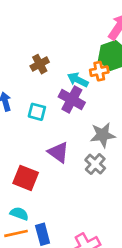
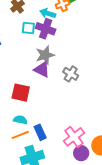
cyan square: (37, 112) -> (28, 28), moved
gray star: (103, 135) -> (45, 55), moved

